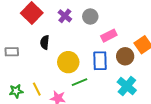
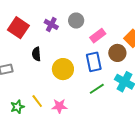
green line: (80, 82) -> (97, 89), moved

